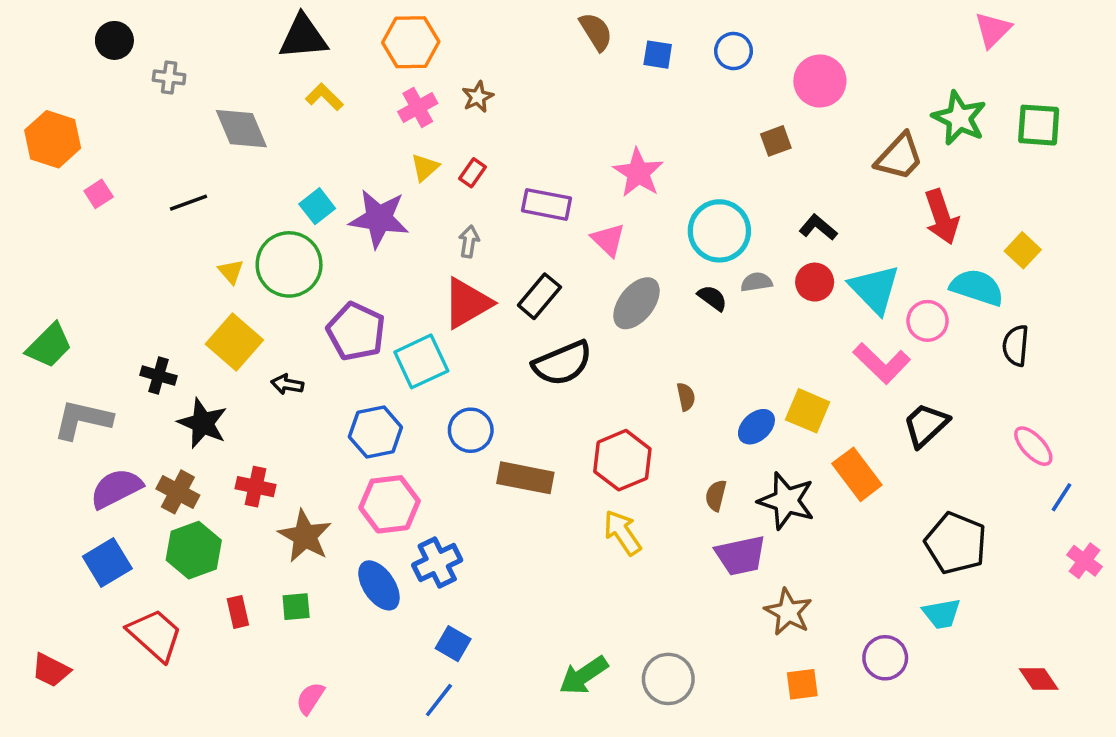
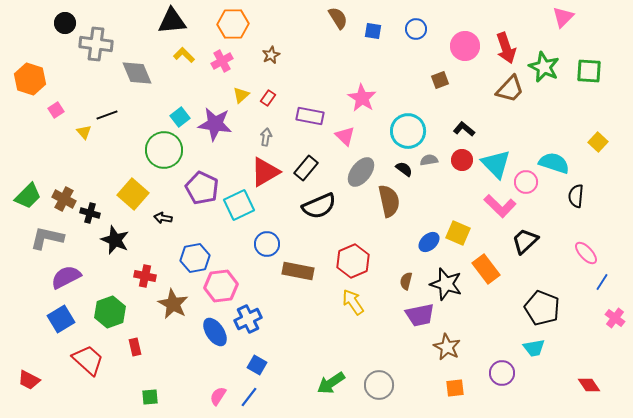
gray cross: (169, 77) -> (96, 44), size x1.8
pink cross: (418, 107) -> (222, 61), moved
red arrow: (942, 217) -> (506, 48), moved
yellow square: (1023, 250) -> (598, 142), moved
yellow triangle: (231, 271) -> (84, 132), moved
brown semicircle: (686, 397) -> (389, 201), moved, size x2.0
blue hexagon: (375, 432) -> (195, 258), moved
brown cross: (178, 492) -> (64, 199), moved
green square: (296, 607) -> (150, 397), moved
pink semicircle: (310, 698) -> (218, 396), moved

